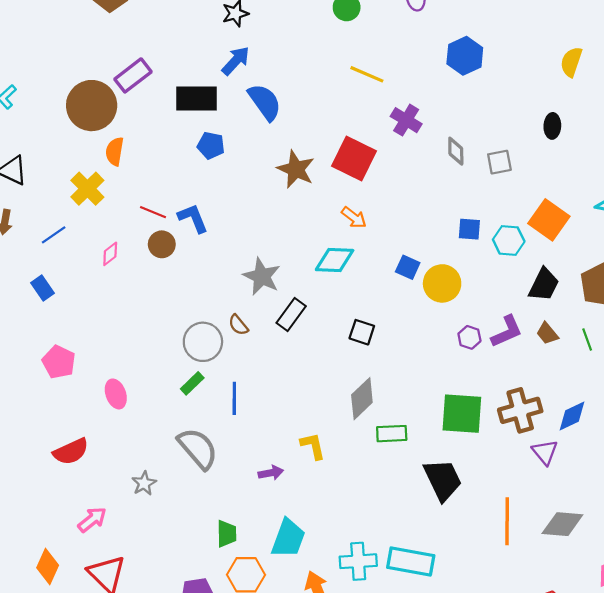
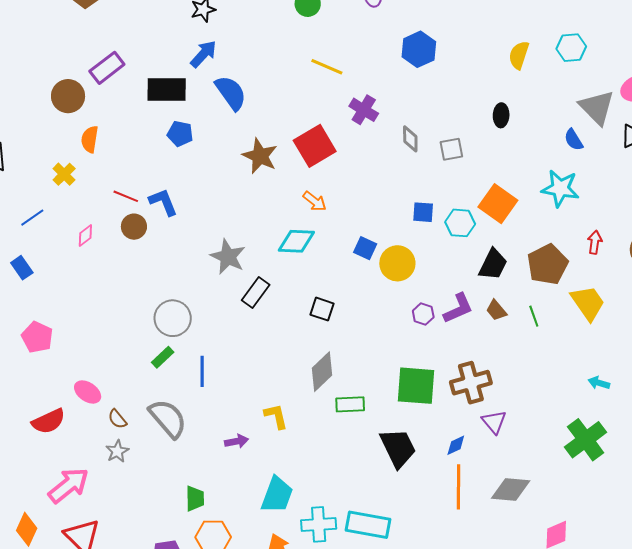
brown circle: (92, 106) -> (68, 96), size x0.7
red square: (354, 158) -> (315, 146), turned 33
yellow cross: (87, 189) -> (64, 174), size x0.7
brown semicircle: (238, 325) -> (117, 419), moved
pink ellipse: (116, 394) -> (88, 392), moved, turned -36
blue diamond: (572, 416) -> (456, 445), moved, size x0.7
pink arrow: (92, 520) -> (69, 485), size x1.5
cyan trapezoid: (288, 538) -> (277, 495), moved

